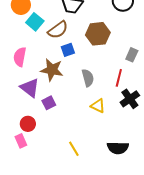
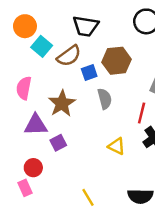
blue square: (68, 50) -> (89, 73), moved
brown star: (52, 70) -> (62, 103), turned 30
gray semicircle: (88, 78) -> (105, 99), moved
purple triangle: (30, 88) -> (36, 125), turned -40

